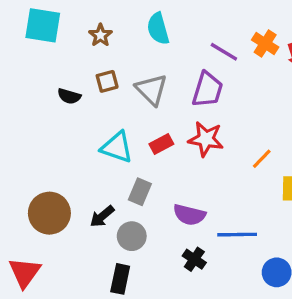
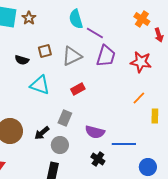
brown star: (100, 35) -> (29, 18), moved
orange cross: (265, 44) -> (142, 19), moved
purple line: (224, 52) -> (95, 33), moved
gray triangle: (151, 90) -> (72, 56), turned 50
red star: (206, 139) -> (141, 62), moved
cyan triangle: (117, 147) -> (40, 85), moved

